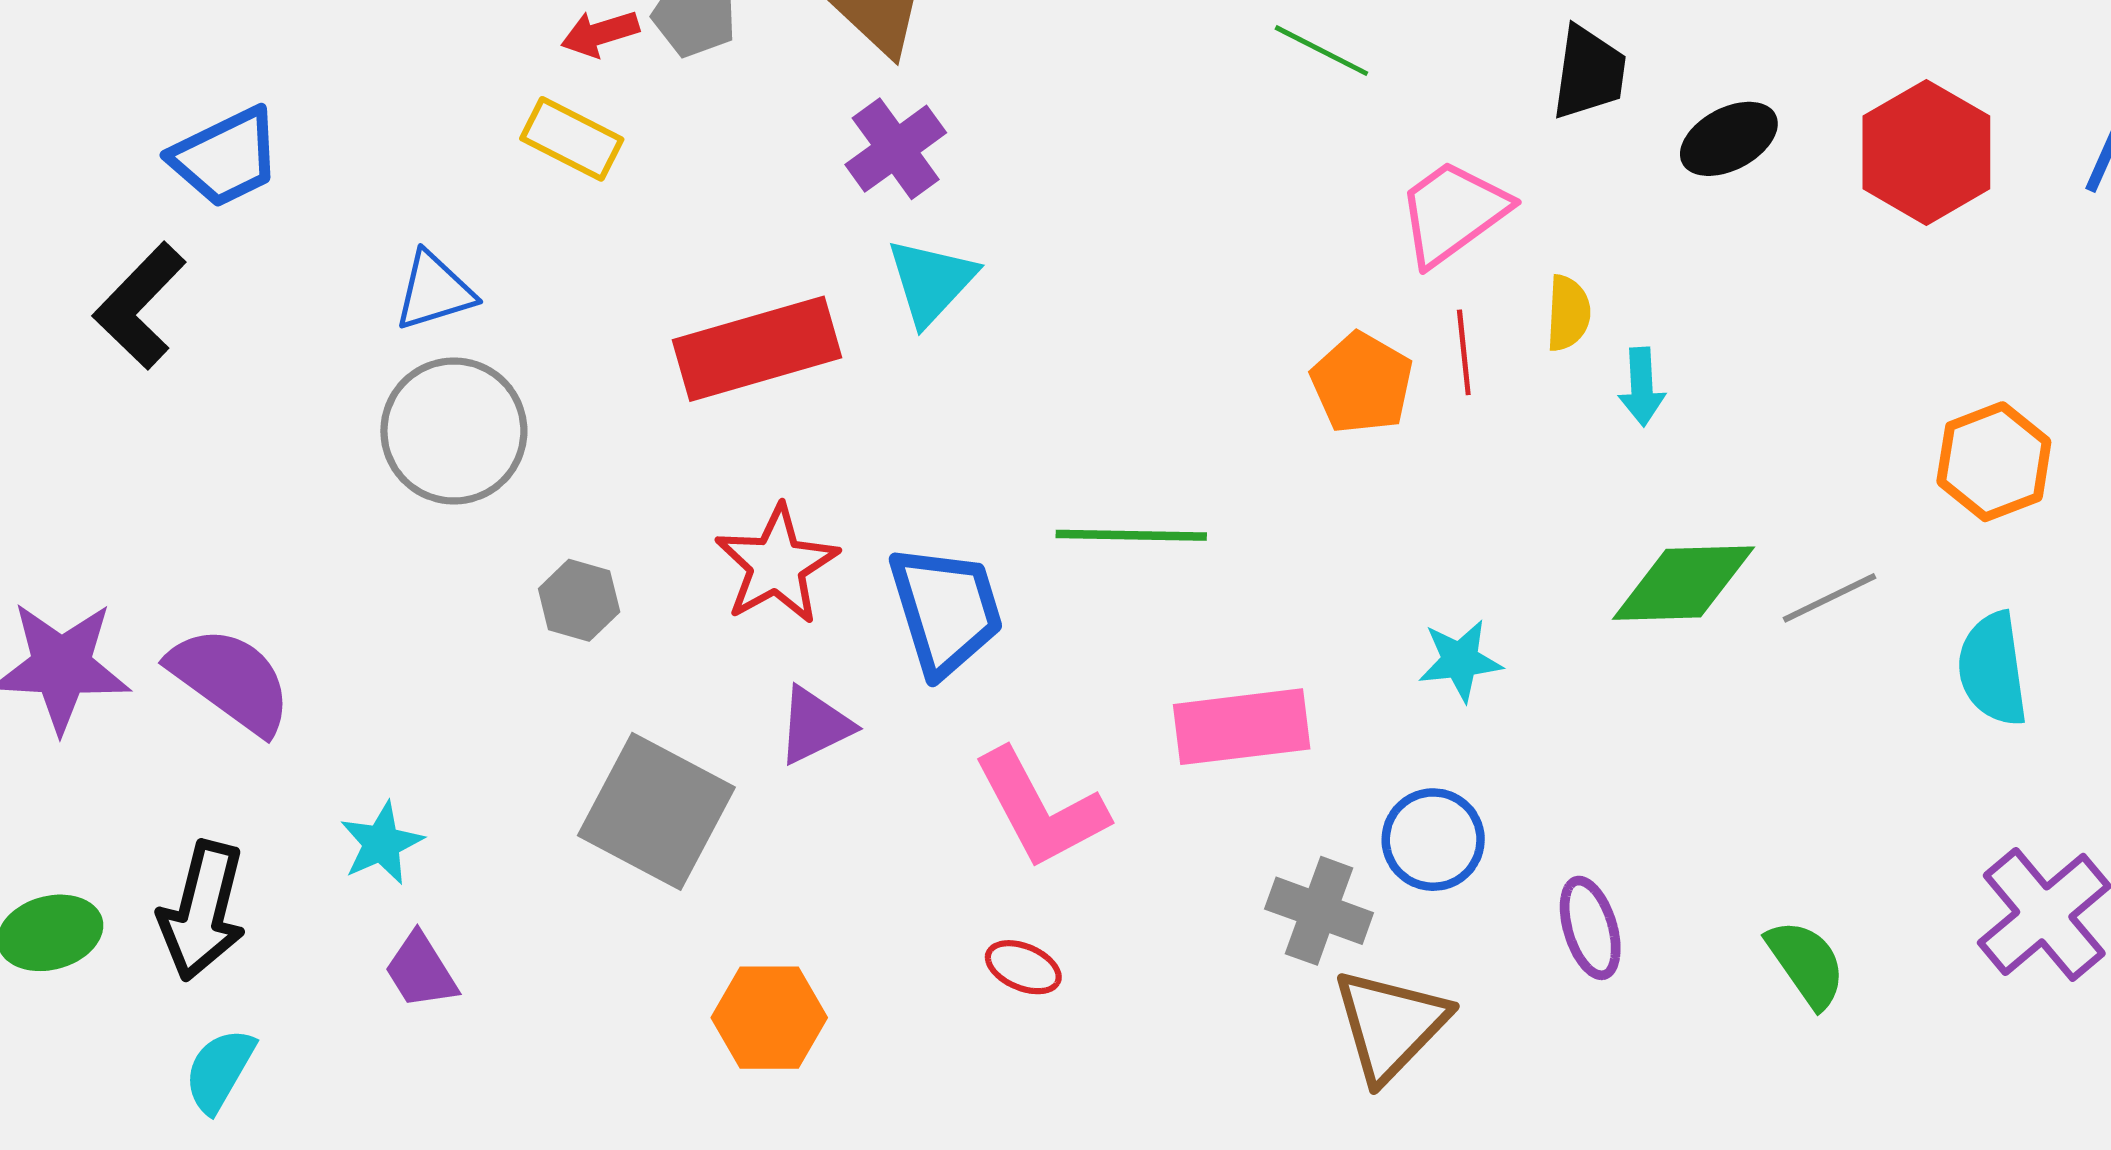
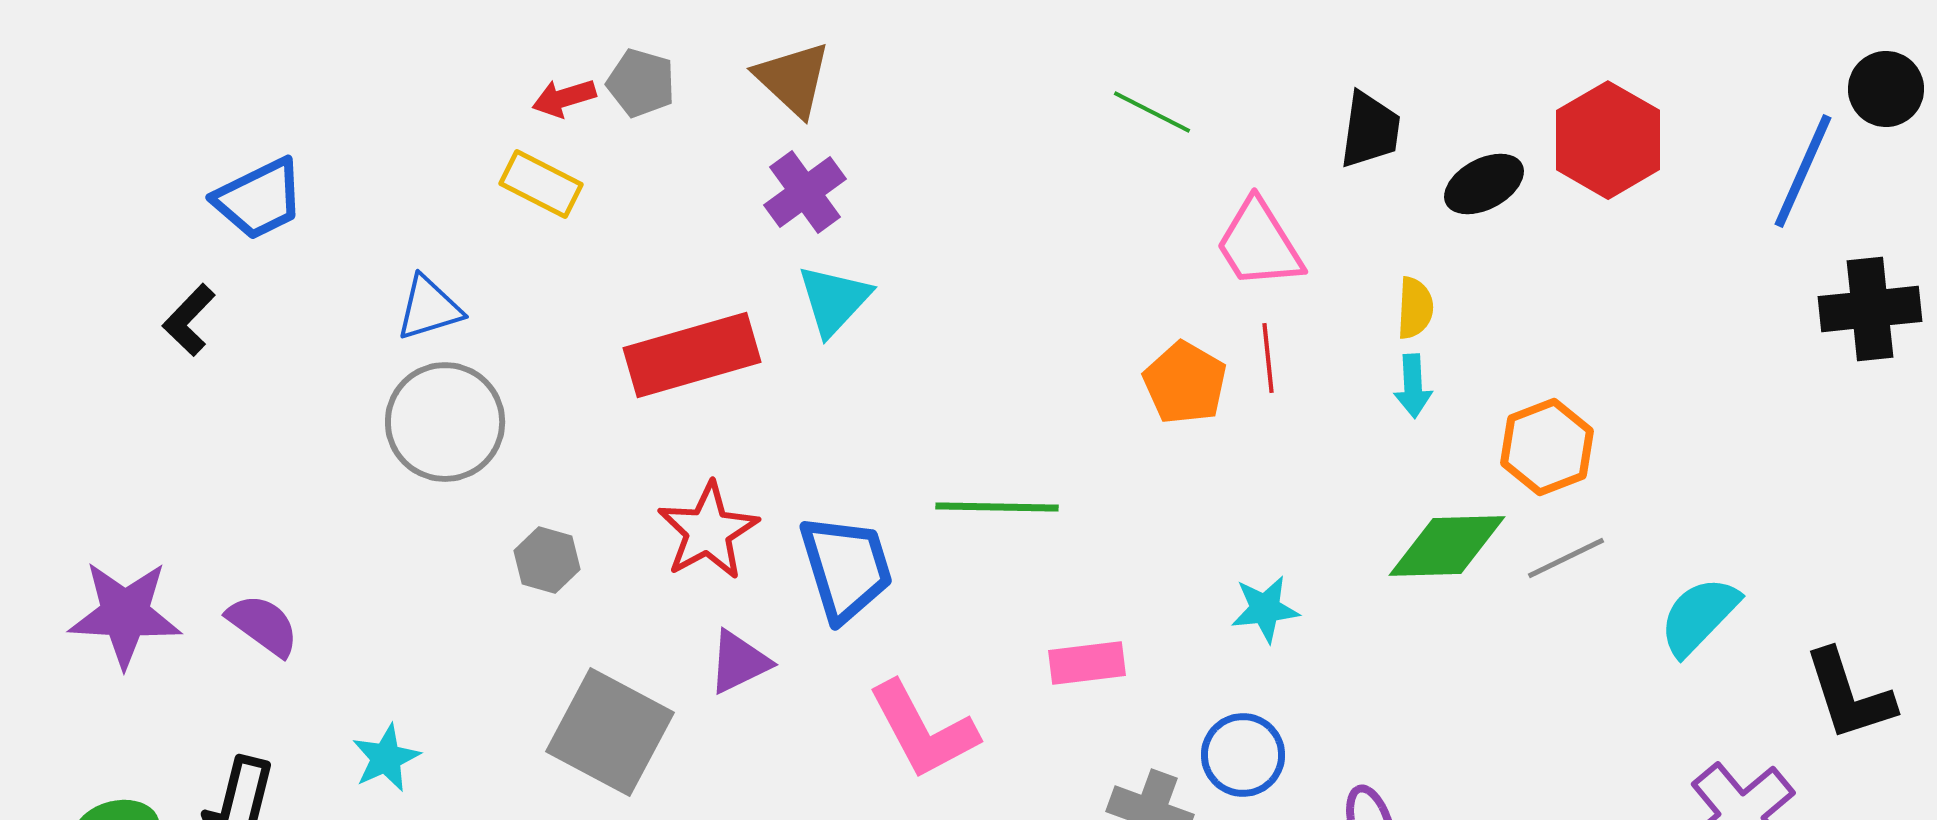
red hexagon: (1926, 152) -> (1608, 140), moved
pink trapezoid: (1453, 213) -> (1259, 244), turned -86
black L-shape: (140, 306) -> (189, 320), size x0.7
yellow semicircle: (1568, 313) -> (1415, 308), moved
orange hexagon: (1994, 462) -> (1547, 447), moved
cyan semicircle: (1993, 669) -> (1699, 616), turned 52
purple semicircle: (231, 680) -> (263, 625), size x0.7
pink rectangle: (1242, 727) -> (1087, 663), size x0.7

